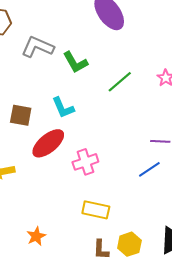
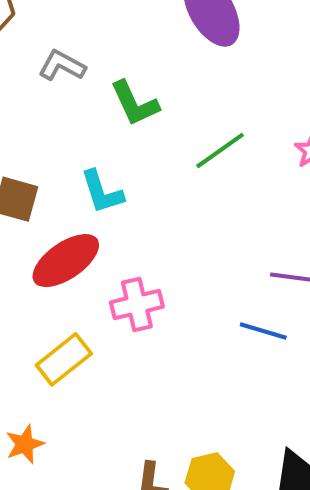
gray L-shape: (38, 47) -> (62, 66), size x0.7
blue line: (149, 169) -> (263, 331), turned 45
yellow rectangle: (96, 210) -> (64, 359), moved, turned -56

